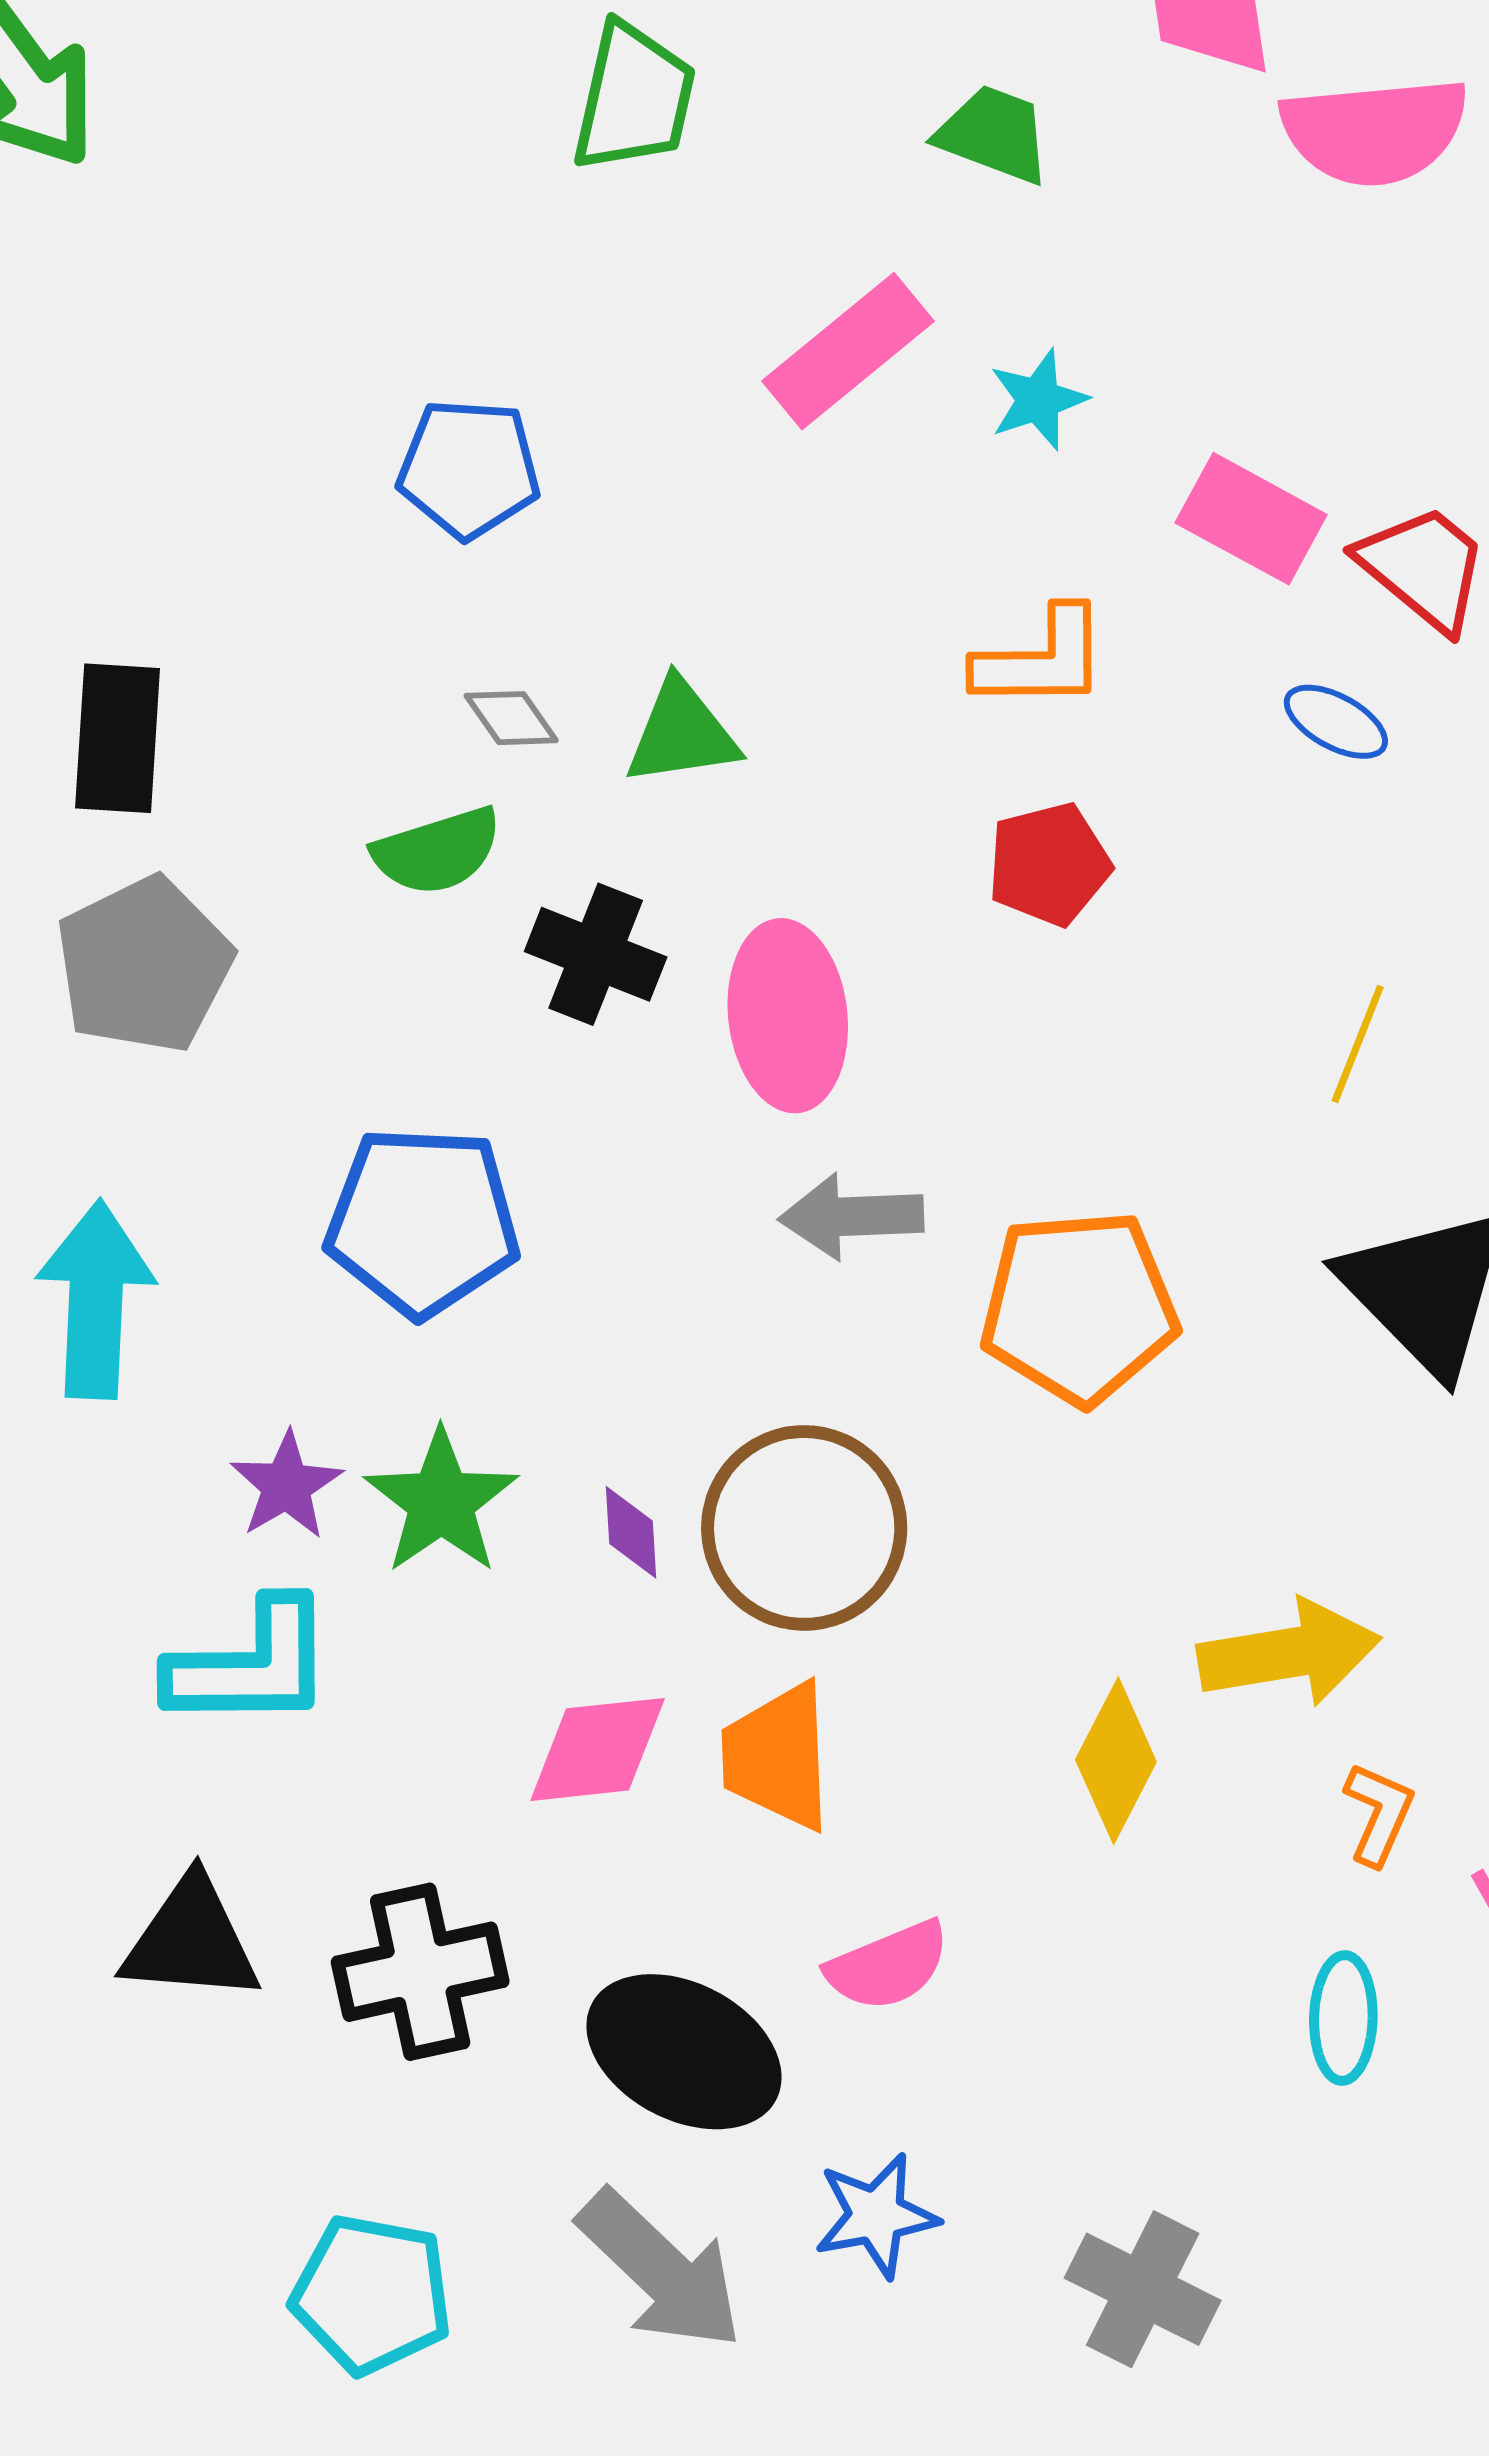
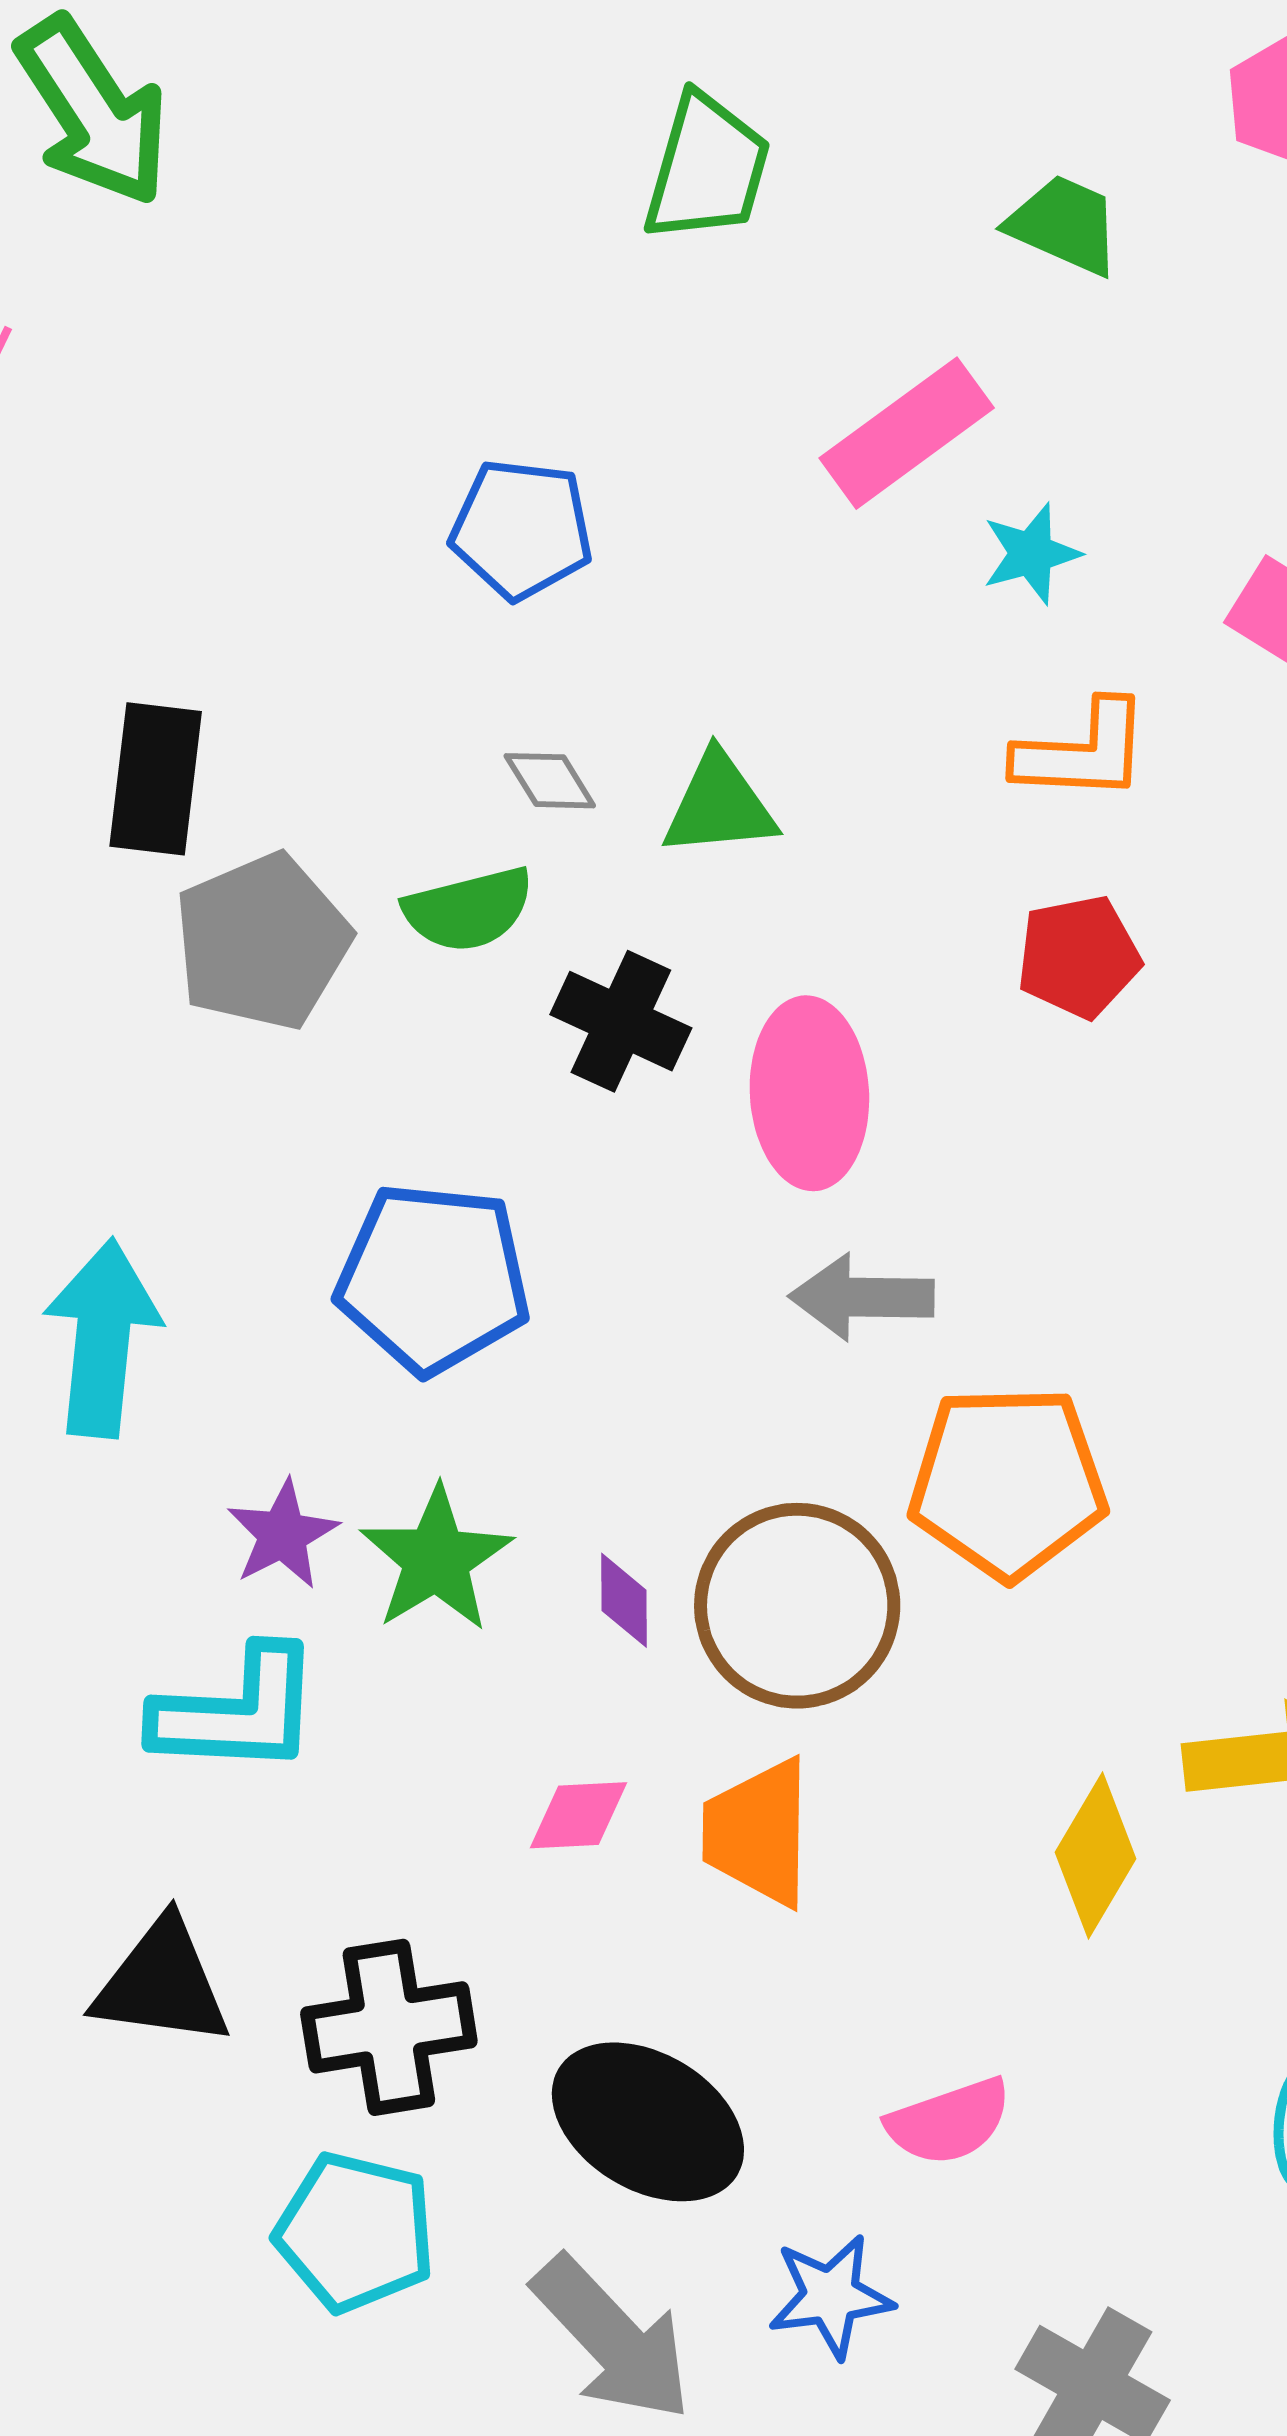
cyan star: (1038, 400) -> (1031, 554), moved
gray pentagon: (144, 965) -> (262, 942), moved
orange pentagon: (1079, 1307) -> (1008, 1482), moved
pink diamond: (598, 1749) -> (579, 1815), size x0.7
pink semicircle: (888, 1966) -> (949, 2122), moved
cyan pentagon: (372, 2294) -> (355, 2232), moved

